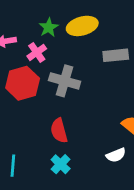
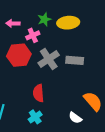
gray rectangle: (116, 55) -> (75, 60), moved
gray cross: (65, 81) -> (49, 59), turned 30
white semicircle: (116, 155) -> (75, 118), turned 48

